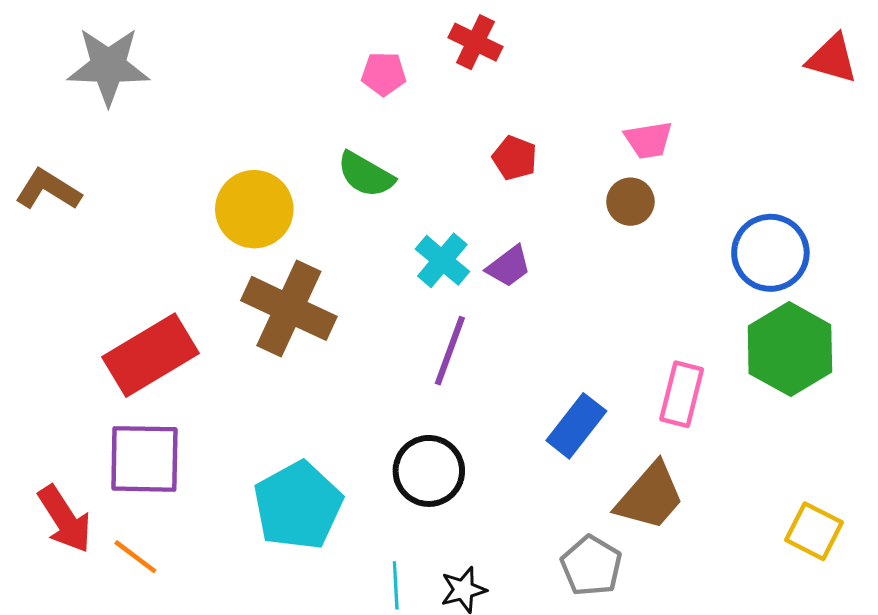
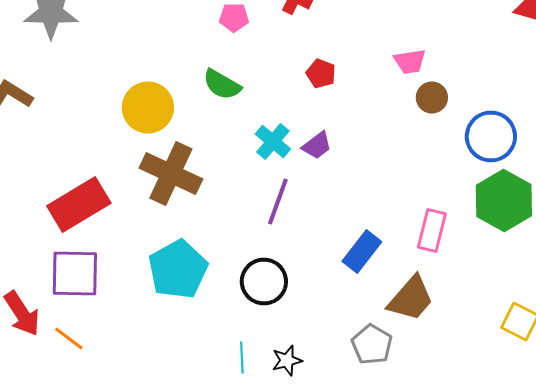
brown circle: (630, 202) -> (432, 98), moved
cyan pentagon: (298, 506) -> (178, 270), moved

